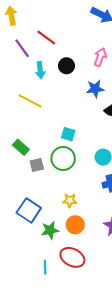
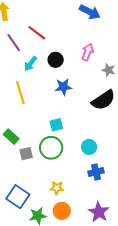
cyan arrow: (40, 70) -> (31, 64), turned 42
blue star: (95, 89) -> (63, 87), moved
yellow line: (30, 101) -> (20, 93), turned 45
cyan square: (68, 134) -> (56, 125), turned -32

